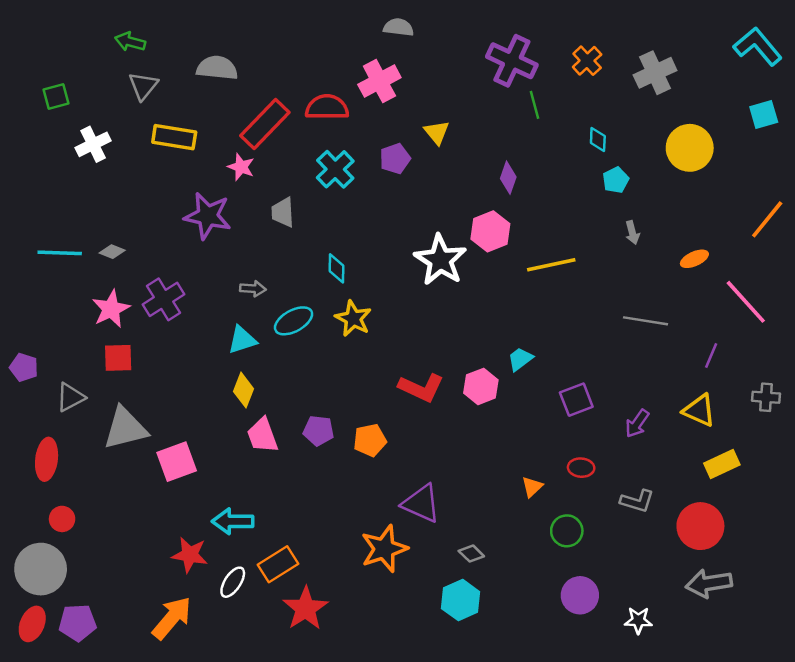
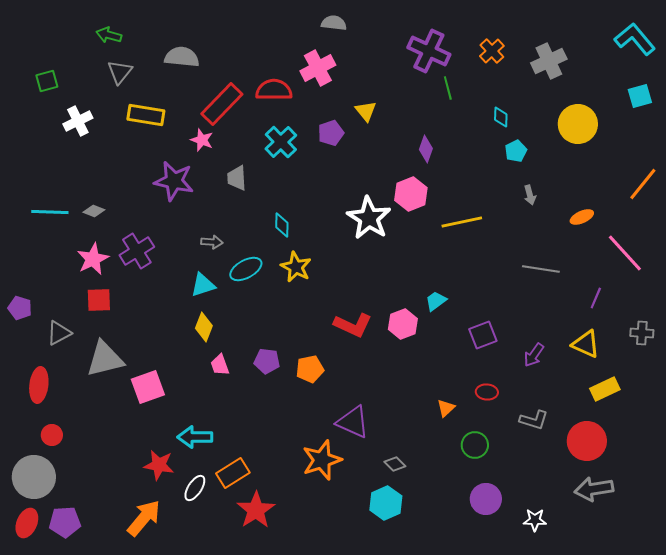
pink trapezoid: (263, 435) -> (220, 365), size x0.7

